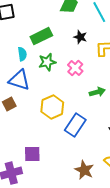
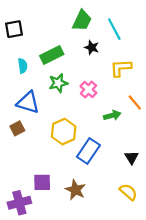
black star: (80, 37) -> (92, 47), moved
cyan semicircle: (22, 54) -> (23, 66), moved
brown star: (84, 170) -> (75, 190), moved

